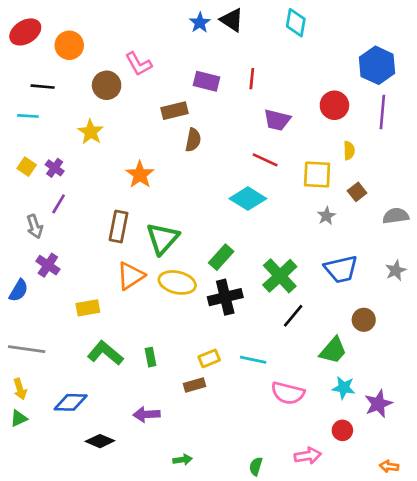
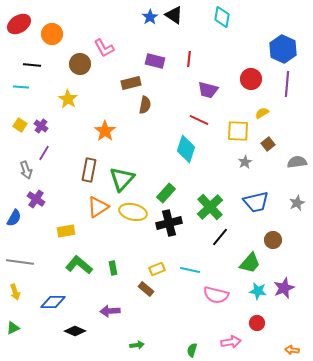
yellow semicircle: (349, 151) -> (262, 113), turned -120
cyan diamond: (248, 199) -> (186, 149), turned 76
brown rectangle: (195, 385) -> (146, 289), turned 56
purple star: (378, 404) -> (284, 288), moved
green triangle: (19, 418) -> (13, 328), moved

